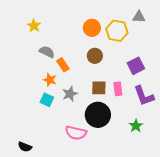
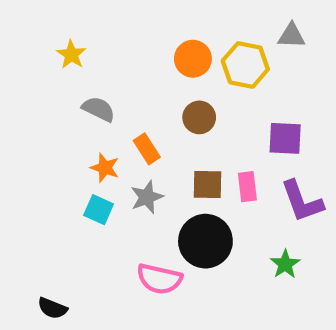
orange rectangle: (63, 65) -> (147, 149), moved
purple square: (136, 66) -> (285, 138), turned 30

